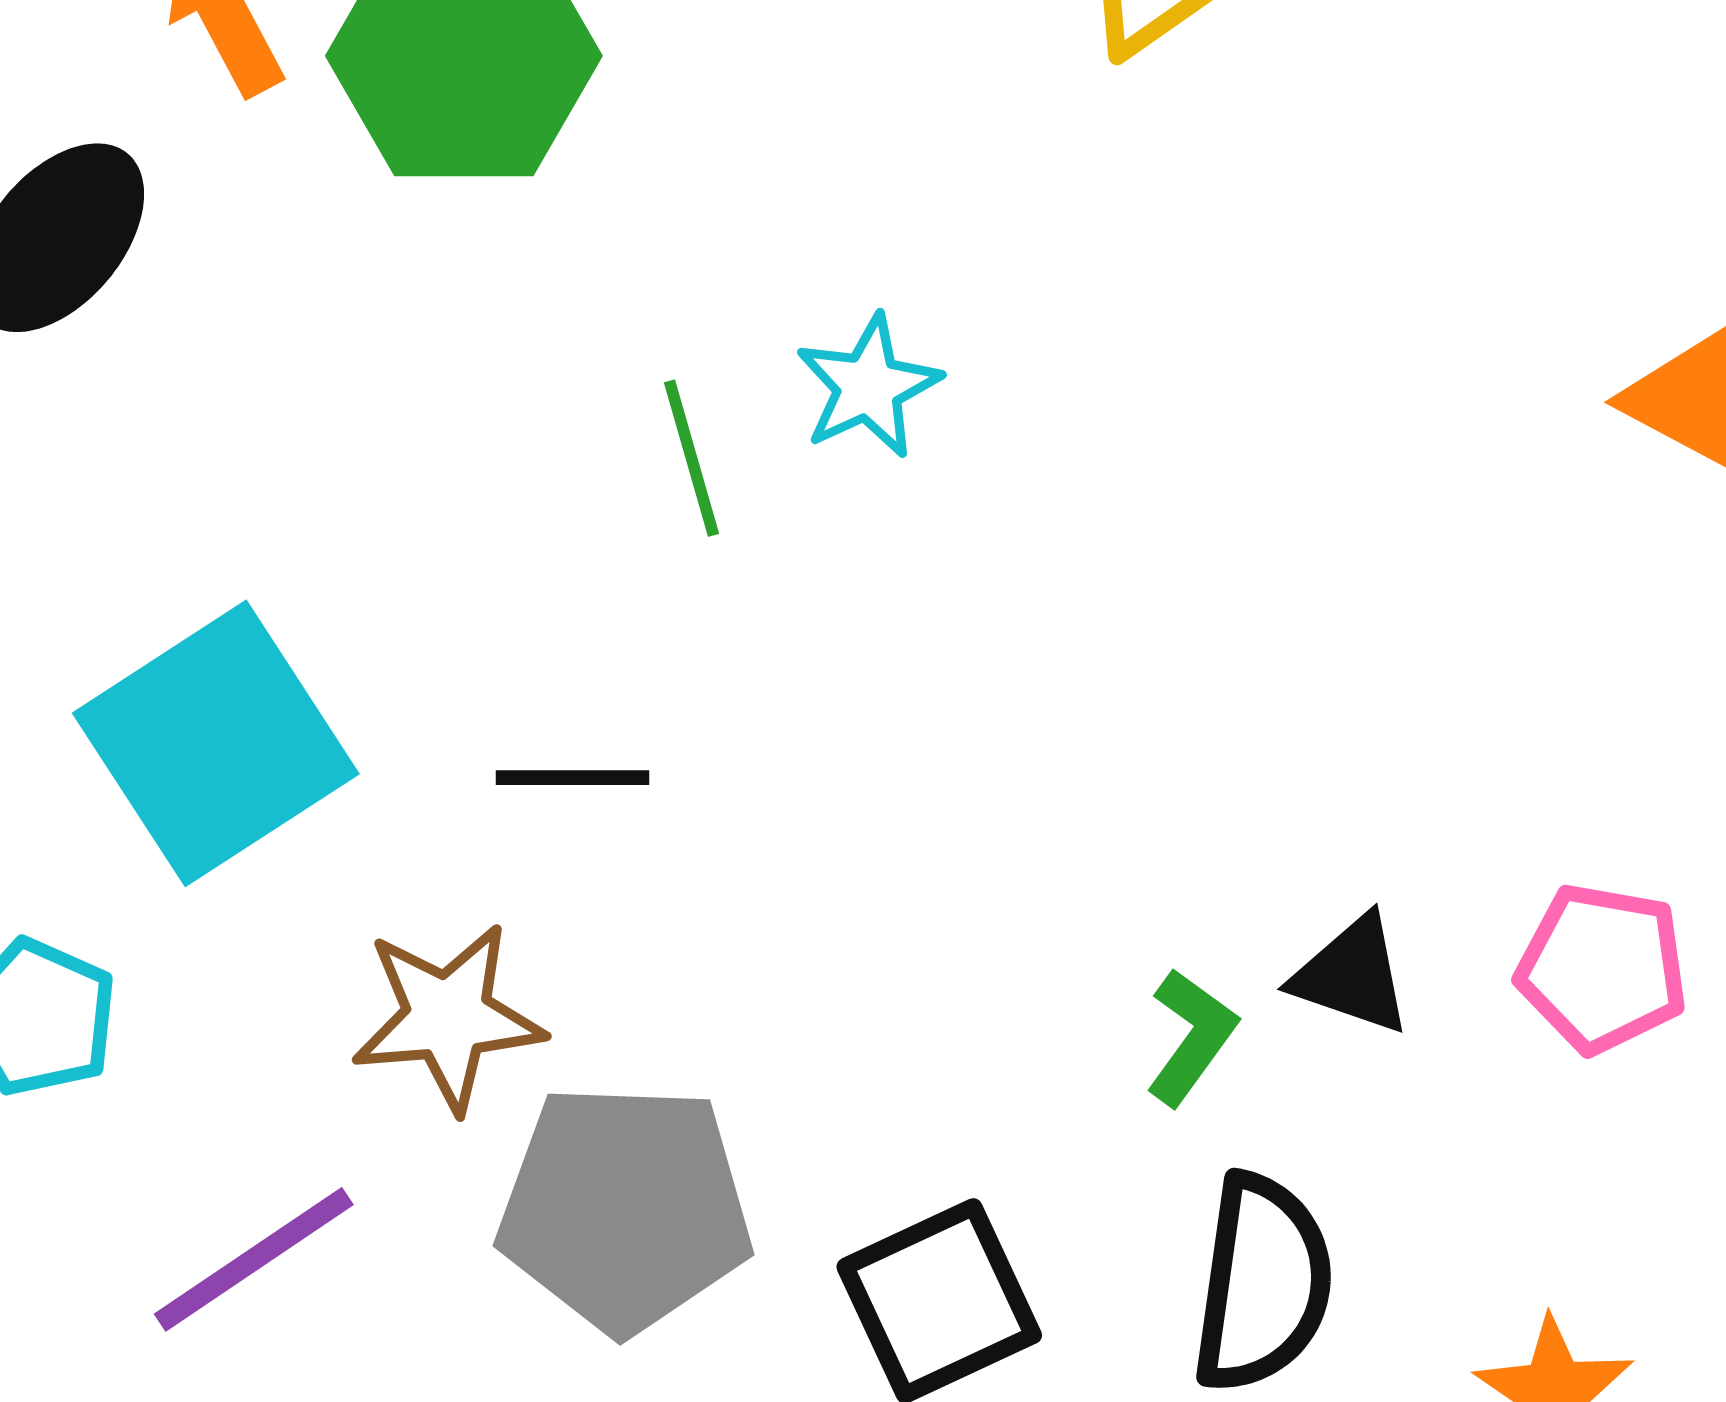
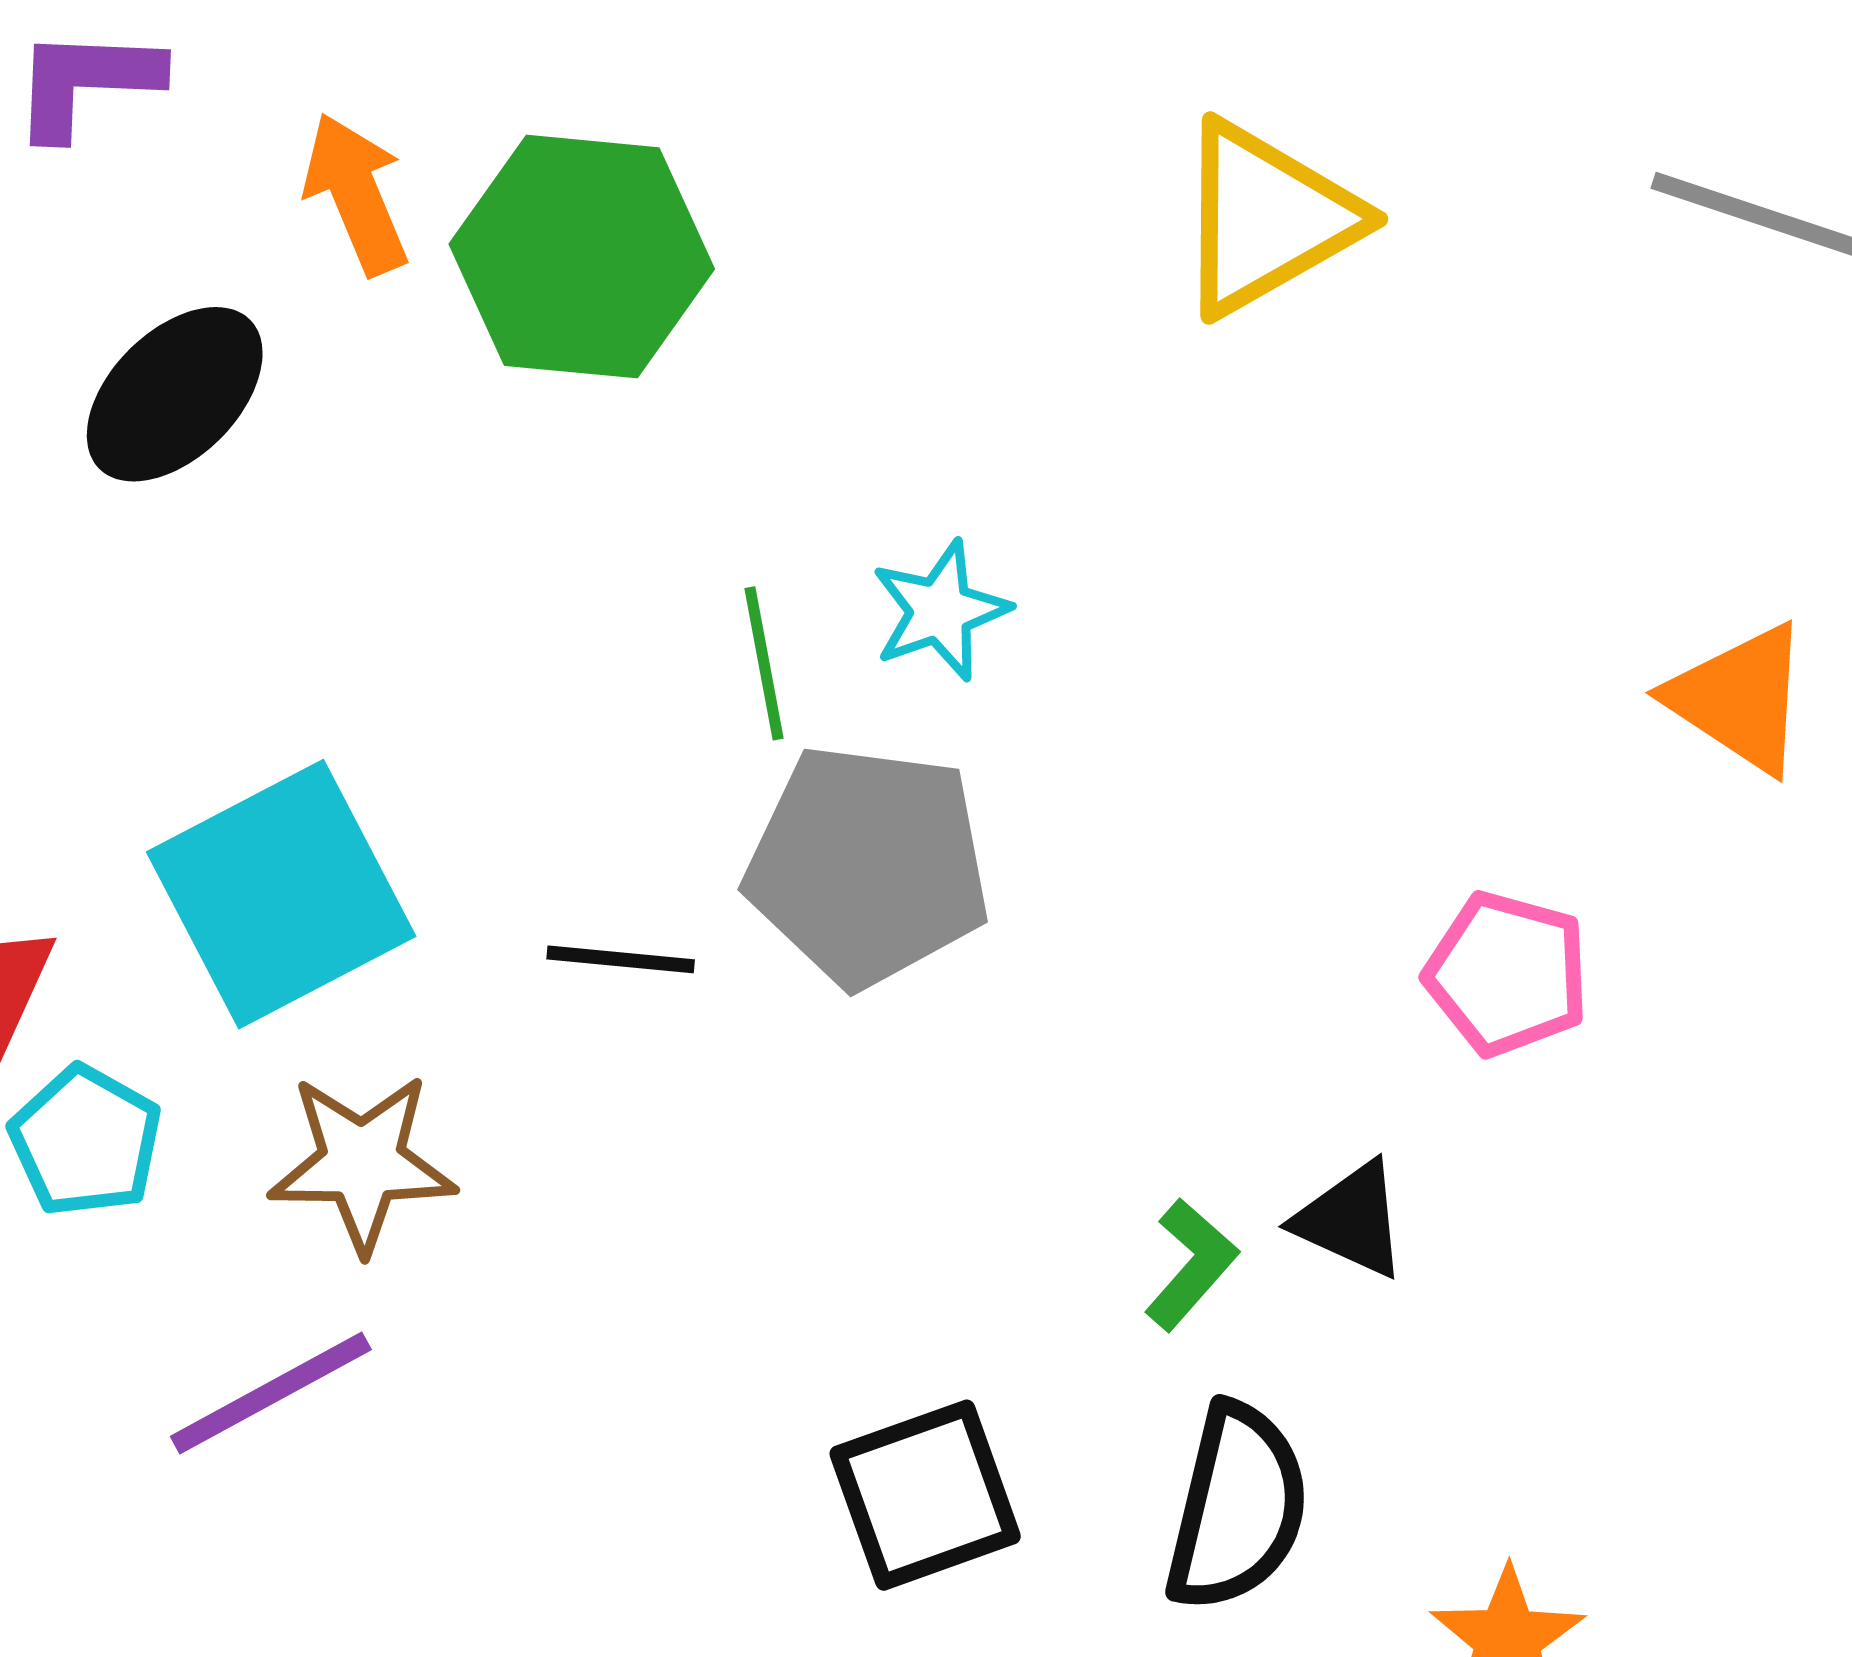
pink pentagon: (1602, 968) -> (1507, 974), moved
brown star: (448, 1017) -> (362, 1163), moved
gray pentagon: (625, 1208) -> (868, 865), moved

